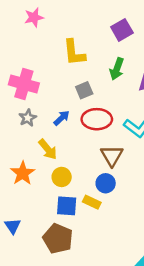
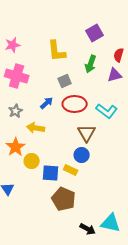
pink star: (34, 17) -> (13, 45), moved
gray star: (28, 118) -> (16, 111), moved
yellow arrow: (48, 149) -> (36, 128), turned 138
yellow circle: (62, 177) -> (32, 161), moved
brown pentagon: (58, 239) -> (64, 199), moved

